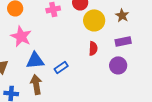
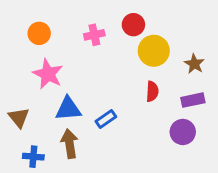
brown star: (122, 15) -> (194, 64), moved
purple rectangle: (123, 41) -> (193, 100), moved
purple circle: (118, 65) -> (183, 132), moved

